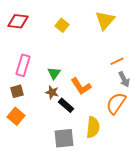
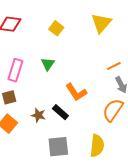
green triangle: (54, 73) -> (48, 64), moved
brown star: (52, 92) -> (38, 115), moved
yellow semicircle: (93, 127) -> (97, 146), moved

